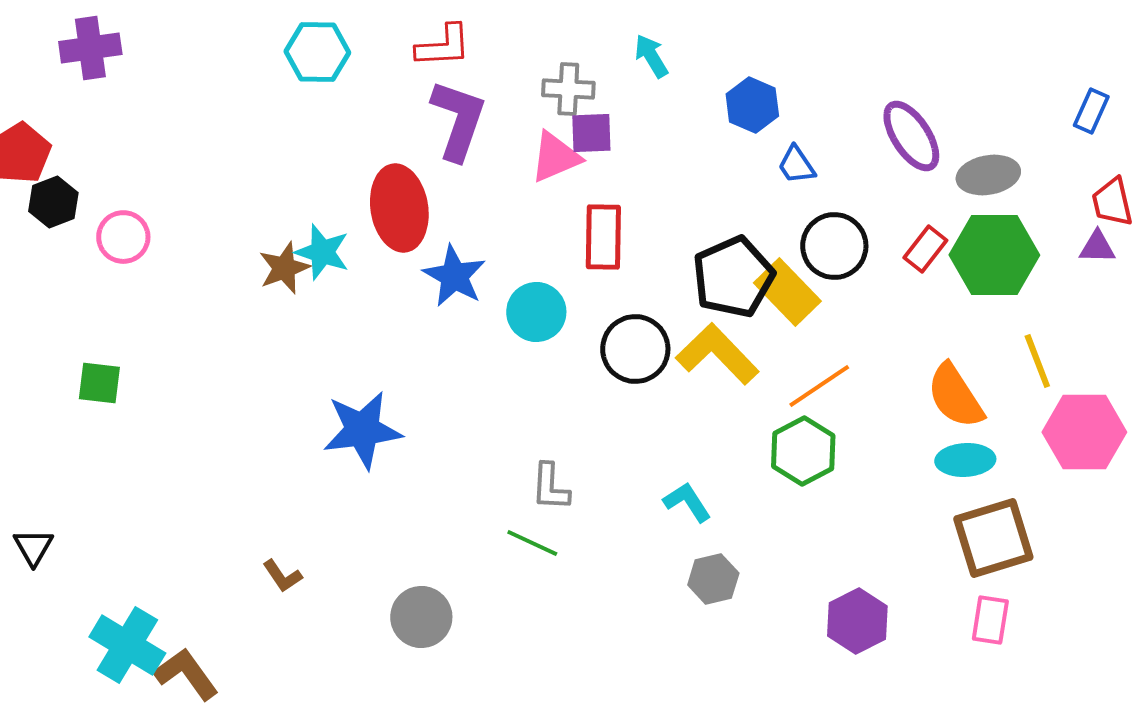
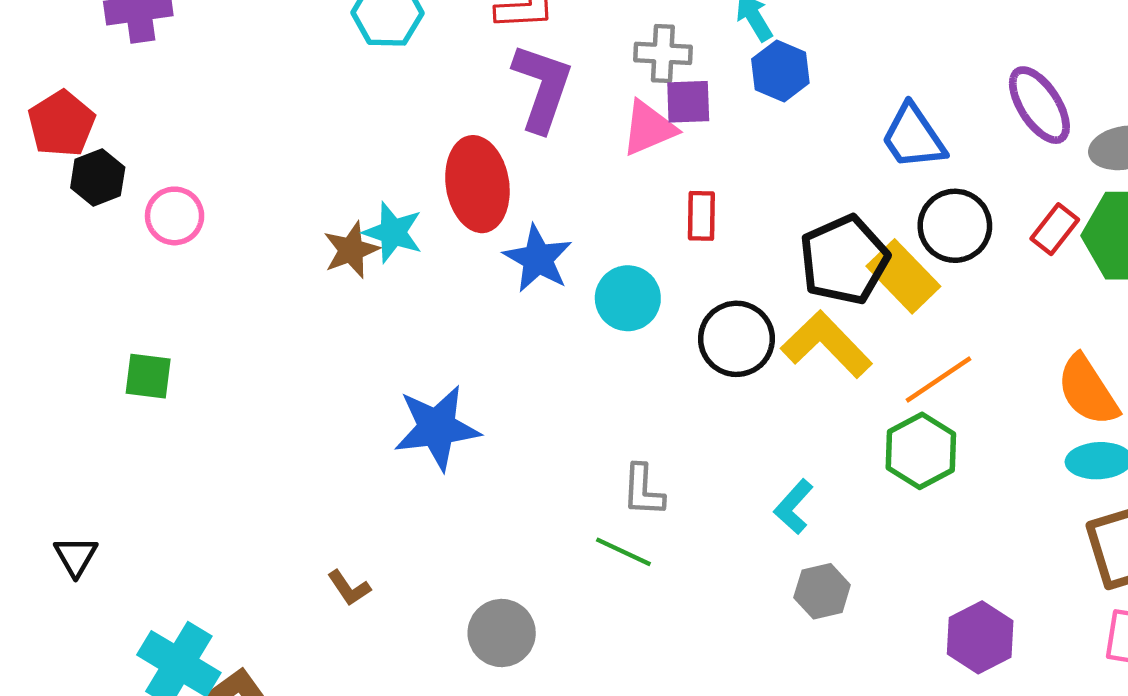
blue hexagon: (752, 105) -> (780, 71), moved
blue trapezoid: (796, 165) -> (913, 137), size x1.6
red rectangle: (603, 237) -> (701, 216), size x0.7
cyan L-shape: (687, 502) -> (794, 507), turned -105

